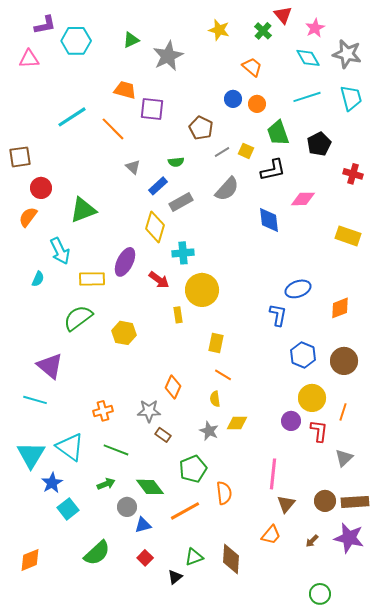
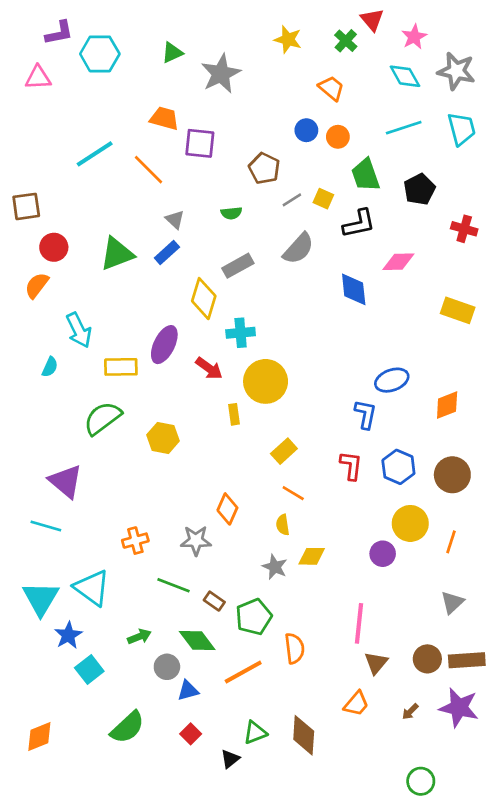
blue rectangle: (158, 186) -> (167, 253), moved
green triangle: (83, 210) -> (117, 254), moved
yellow rectangle: (216, 343) -> (284, 451), turned 36
red L-shape: (319, 431) -> (351, 466), moved
brown rectangle: (163, 435) -> (214, 601), moved
green line: (116, 450) -> (174, 585), moved

